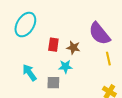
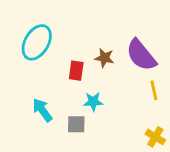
brown star: (73, 48) -> (104, 58), moved

